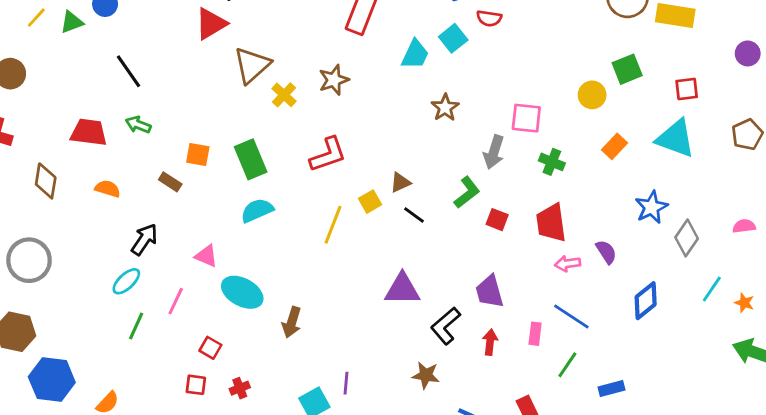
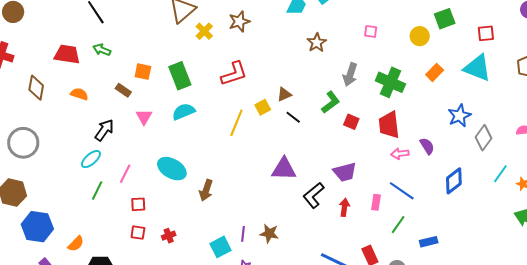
pink square: (526, 118) -> (371, 31), moved, size x0.6
green cross: (552, 162) -> (390, 82), size x1.6
pink triangle: (206, 256) -> (144, 117), moved, turned 36
purple trapezoid: (489, 292) -> (345, 172), turned -90
red square: (210, 348) -> (138, 204), moved, turned -35
brown star: (426, 375) -> (269, 233), moved

